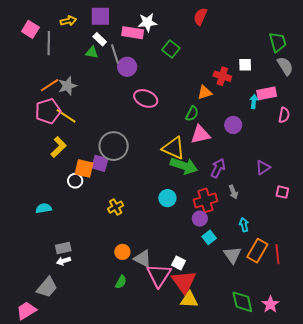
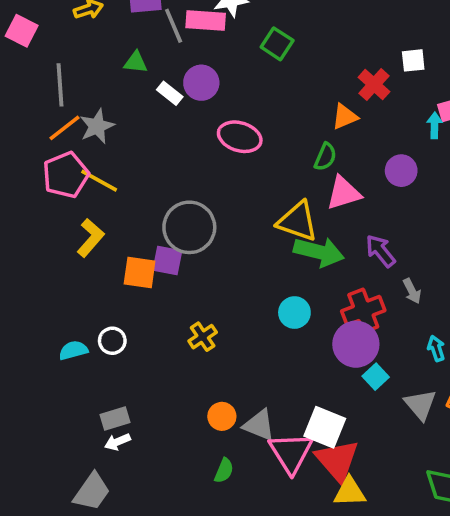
white rectangle: (100, 39) -> (170, 93), moved
gray line: (49, 43) -> (60, 85), moved
gray line: (115, 54) -> (174, 26), moved
red cross: (222, 76) -> (374, 85), turned 30
purple arrow: (218, 168) -> (381, 251), turned -60
white circle: (75, 181) -> (112, 341), moved
purple circle: (200, 219) -> (356, 344), size x1.6
white square: (179, 263) -> (325, 427), size x1.6

